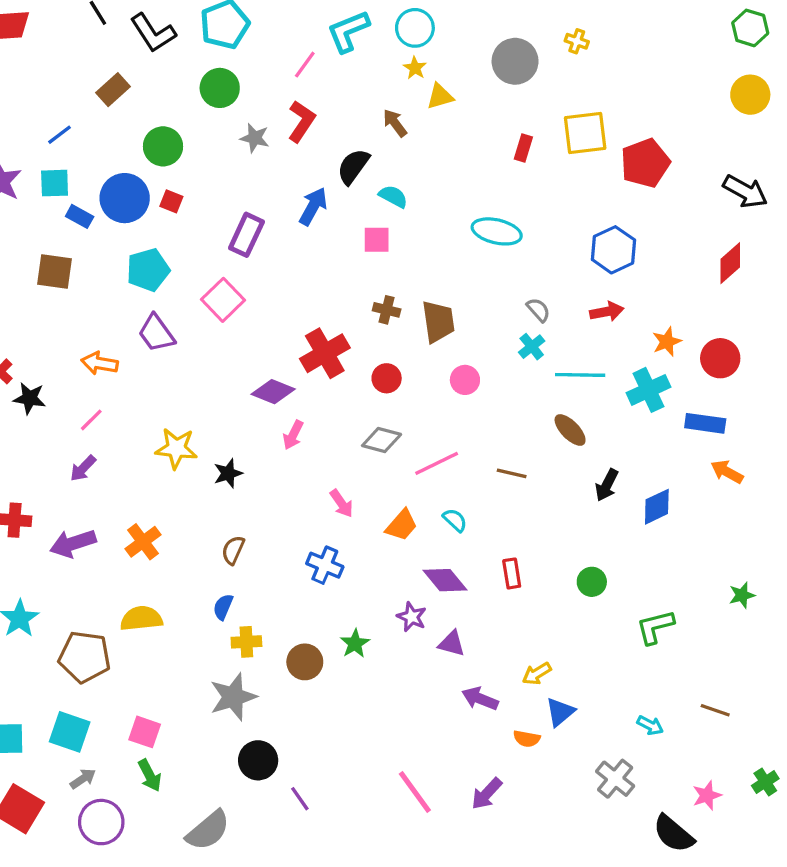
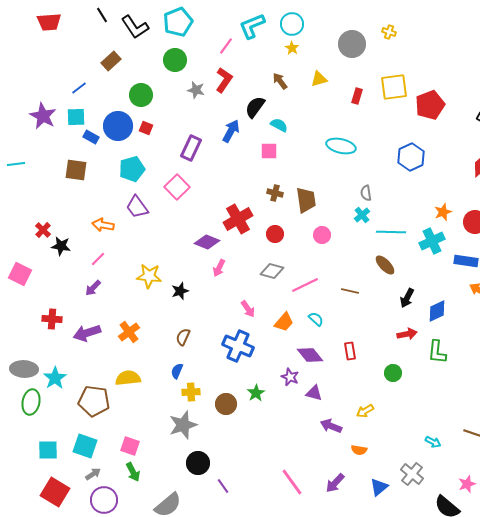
yellow triangle: (440, 96) -> (319, 79), moved
gray semicircle: (538, 310) -> (366, 193), turned -147
red arrow: (607, 312) -> (407, 334), moved
blue cross: (325, 565) -> (238, 346), size x1.4
green circle: (592, 582) -> (393, 373), moved
green L-shape: (655, 627) -> (437, 352), moved, turned -70
blue triangle: (560, 712) -> (379, 487), moved

